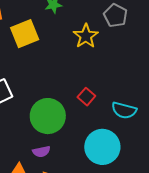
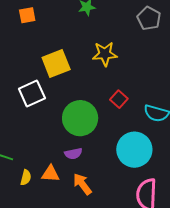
yellow square: (25, 34) -> (56, 63), moved
yellow star: (86, 36) -> (105, 54), moved, turned 30

